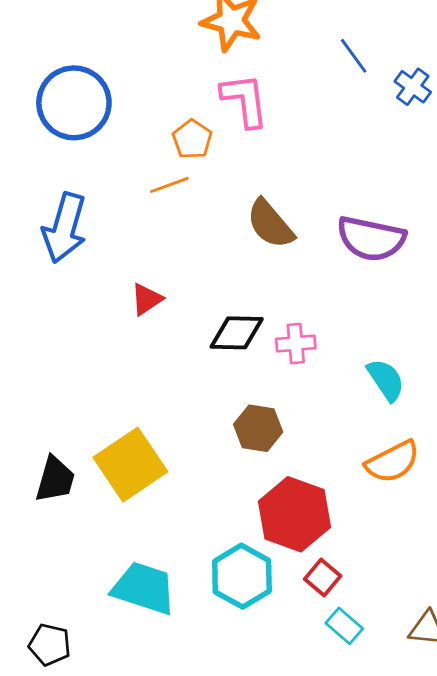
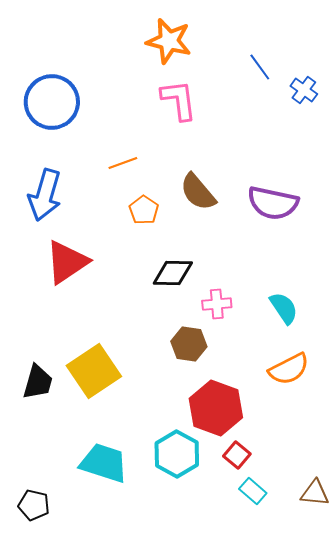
orange pentagon: (192, 139) -> (144, 210), moved
red triangle: (147, 299) -> (67, 262), moved, size x1.8
pink cross: (296, 344) -> (217, 304), moved

